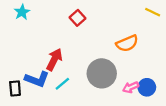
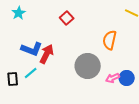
orange semicircle: (127, 43) -> (110, 40), turned 126
blue L-shape: (37, 79) -> (32, 49), moved
cyan line: (62, 84) -> (31, 73), moved

